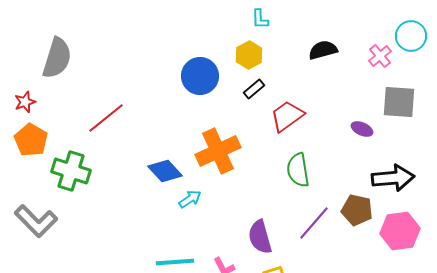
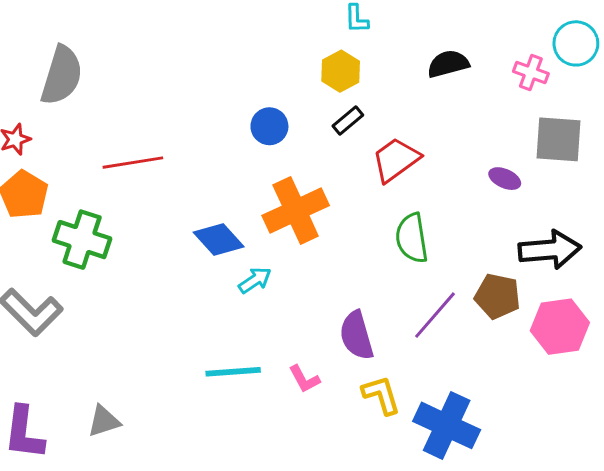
pink cross: (380, 56) -> (531, 73), turned -30
blue circle: (200, 76) -> (269, 126), moved, size x0.7
red line: (106, 118) -> (133, 163), turned 30

